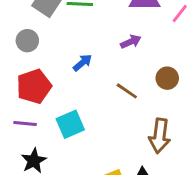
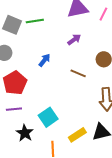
cyan square: (70, 124) -> (48, 117), moved

